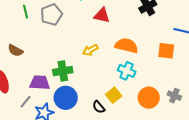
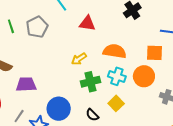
green cross: (63, 71) -> (90, 82), moved
purple trapezoid: (40, 83) -> (26, 84), moved
yellow square: (114, 95) -> (116, 103), moved
orange circle: (149, 98) -> (144, 76), moved

